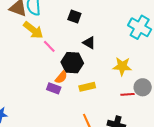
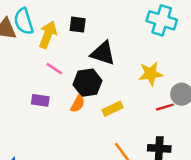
yellow arrow: (33, 30) -> (48, 35), moved, turned -95
black triangle: (89, 43) -> (103, 53), size x1.5
purple rectangle: (54, 88) -> (40, 100), moved

